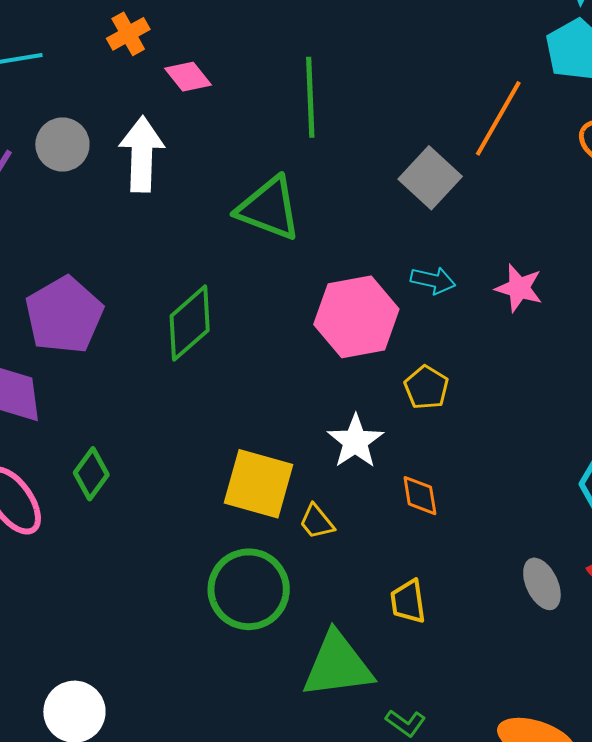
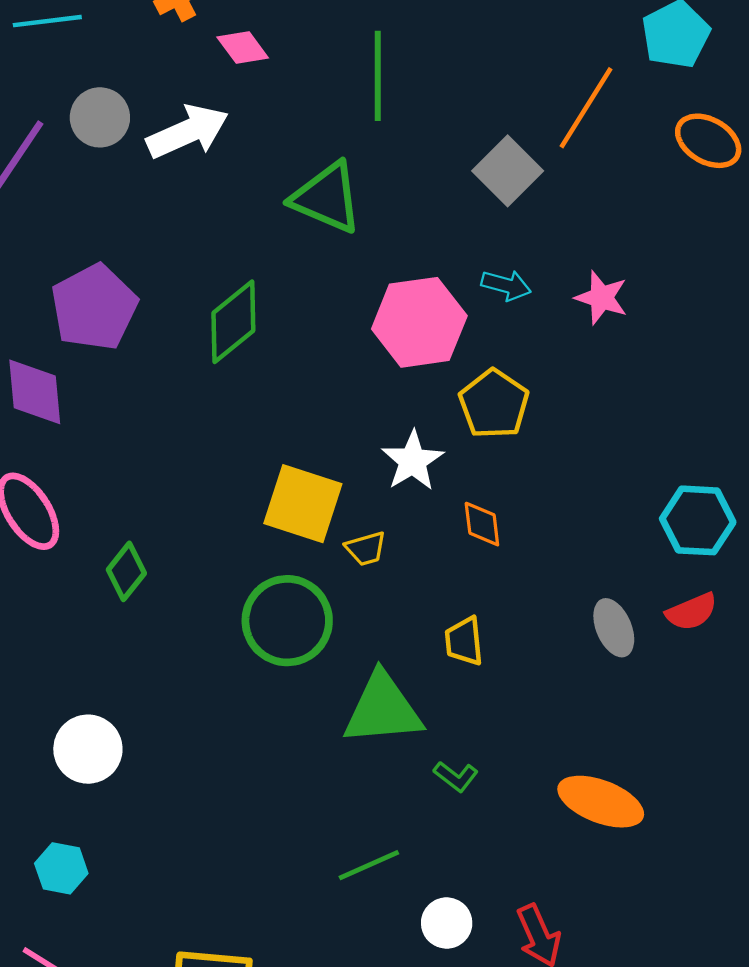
white arrow: (142, 154) -> (188, 132), turned 62
yellow pentagon: (426, 388) -> (494, 404), size x1.4
green diamond: (91, 474) -> (126, 571), moved
yellow trapezoid: (317, 522) -> (366, 549), turned -69

